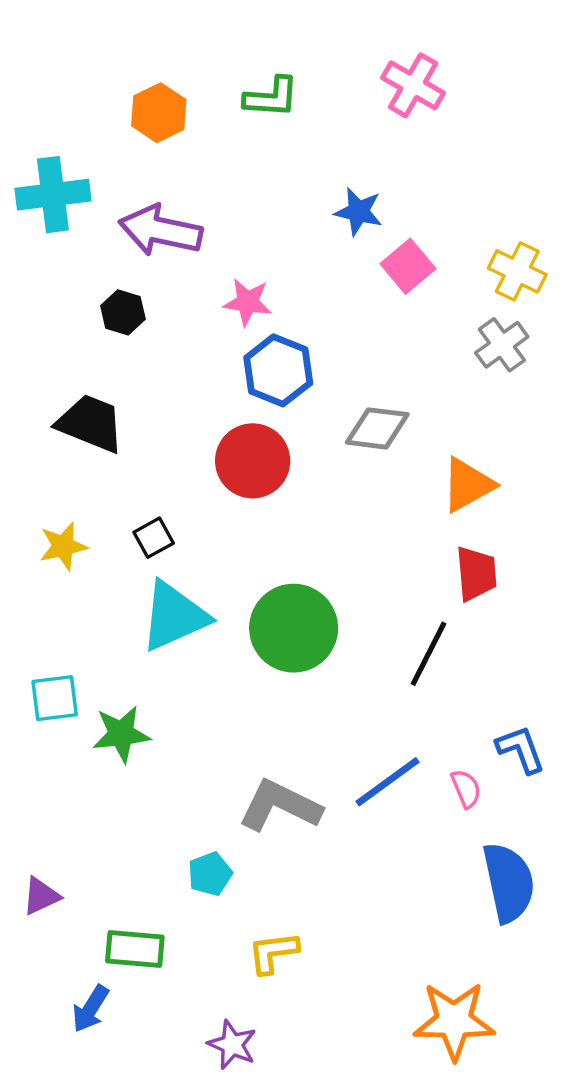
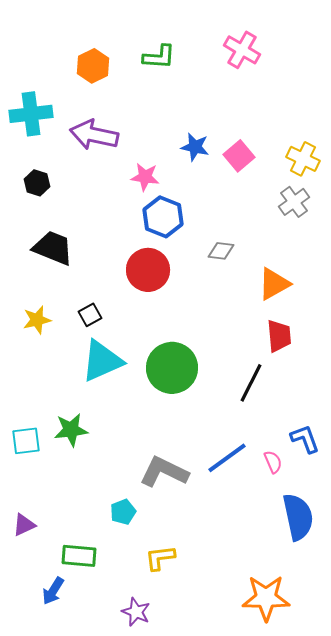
blue star: (358, 212) -> (195, 147), moved
black hexagon: (123, 312) -> (37, 183), moved
gray diamond: (377, 428) -> (221, 251), size x0.7
cyan square: (55, 698) -> (26, 441), moved

